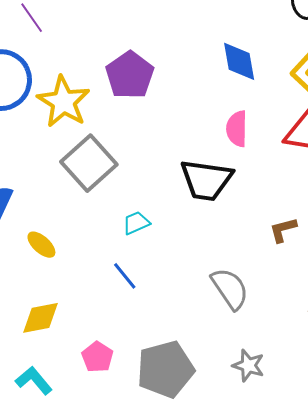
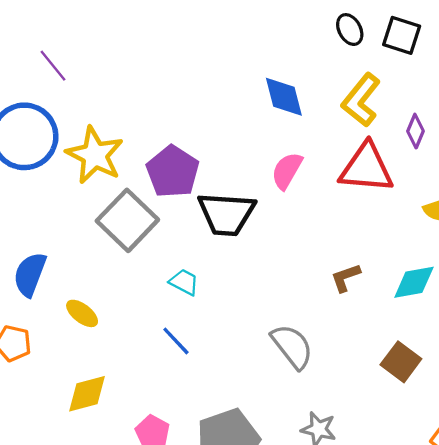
purple pentagon: (130, 75) -> (173, 172), moved
pink semicircle: (237, 129) -> (287, 171), turned 33
black trapezoid: (206, 180) -> (226, 214), moved
cyan trapezoid: (136, 223) -> (184, 282), turned 56

